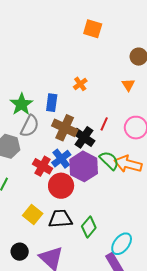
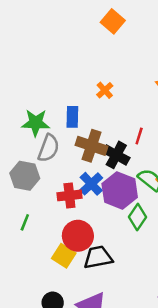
orange square: (93, 29) -> (113, 21), turned 30
green star: (21, 104) -> (36, 123), turned -30
red cross: (43, 166) -> (69, 195), turned -30
red circle: (61, 186) -> (78, 236), moved
green diamond: (89, 227) -> (138, 217), moved

